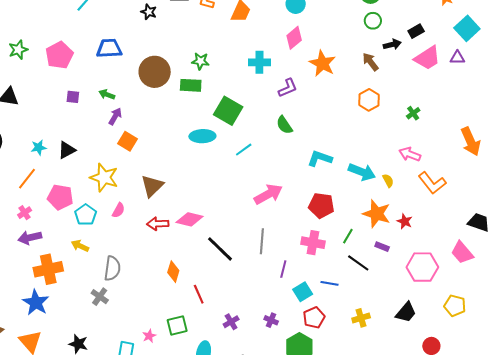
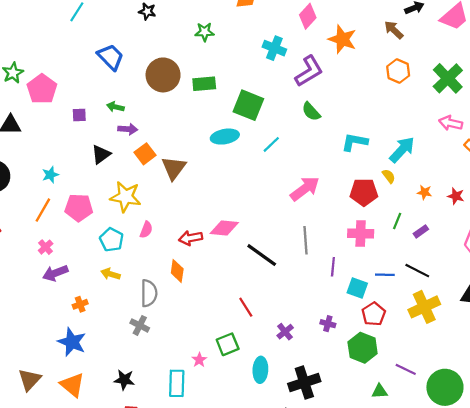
blue trapezoid: (109, 48) -> (111, 57), turned 56
pink pentagon: (59, 55) -> (42, 89), moved
green star: (200, 61) -> (205, 32), moved
cyan cross: (259, 62) -> (274, 48), turned 30
purple L-shape: (288, 88) -> (309, 71), size x1.4
green cross: (413, 113) -> (448, 78), size x2.0
purple arrow: (115, 116) -> (128, 129), turned 72
orange square: (128, 141) -> (145, 154), turned 30
black triangle: (67, 150) -> (101, 154), moved
cyan arrow: (362, 172) -> (402, 150), turned -60
yellow semicircle: (388, 181) -> (389, 176), moved
brown triangle: (152, 186) -> (174, 168), moved
pink pentagon: (60, 197) -> (79, 208), moved
orange star: (377, 214) -> (424, 192), size x0.5
purple rectangle: (382, 247) -> (421, 231), moved, turned -48
black line: (358, 263) -> (417, 271), moved
orange cross: (48, 269) -> (80, 304), size x0.5
orange diamond: (173, 272) -> (177, 271), moved
cyan square: (303, 292) -> (357, 288), turned -30
yellow cross: (361, 318) -> (424, 307), size x1.6

